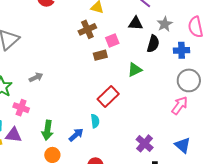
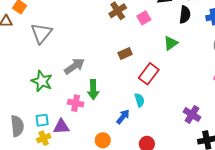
brown rectangle: (100, 55) -> (125, 54), moved
gray arrow: (36, 77) -> (74, 66), size x1.5
pink cross: (21, 108) -> (76, 103), moved
green arrow: (47, 130) -> (93, 90), moved

